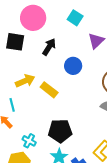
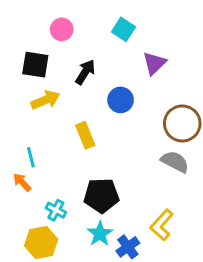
pink circle: (33, 18) -> (62, 29), size x0.6
yellow arrow: (25, 81) -> (46, 100), moved
yellow rectangle: (49, 90) -> (85, 135), turned 30

